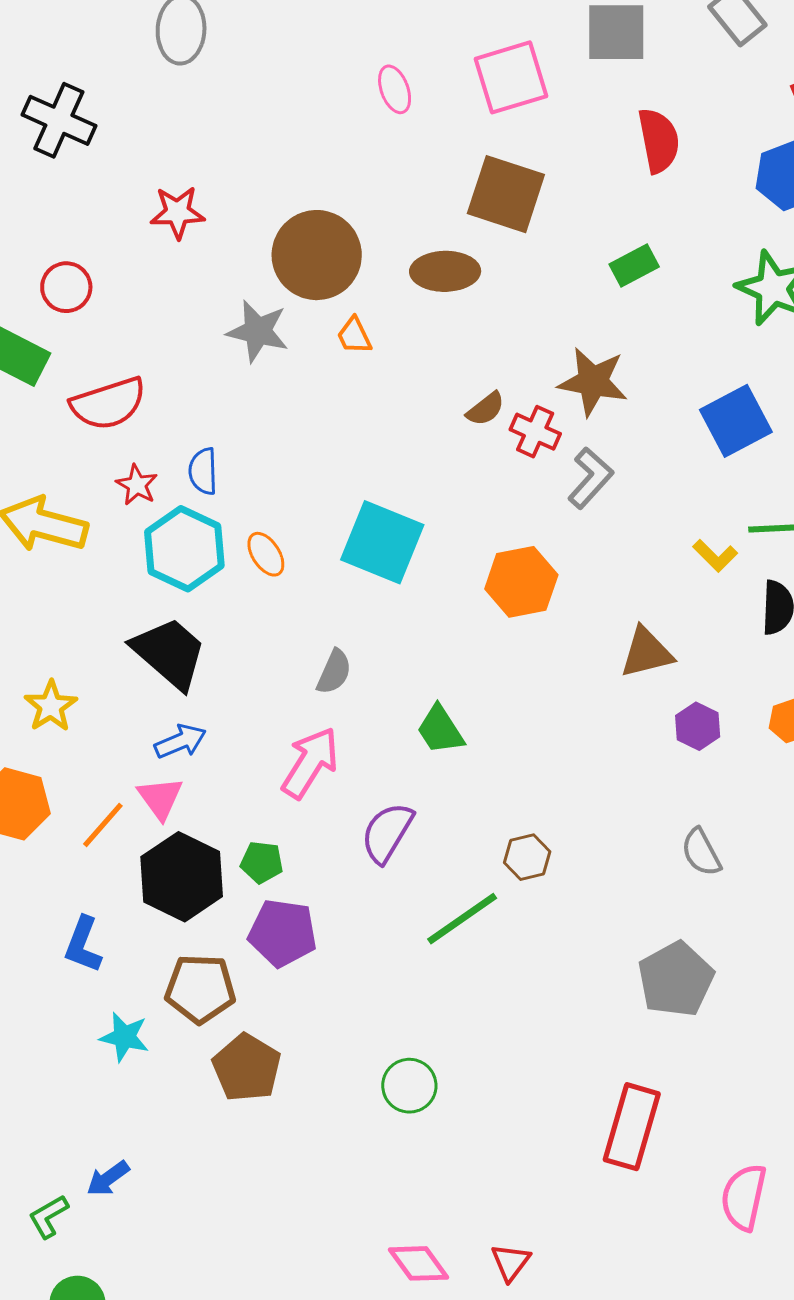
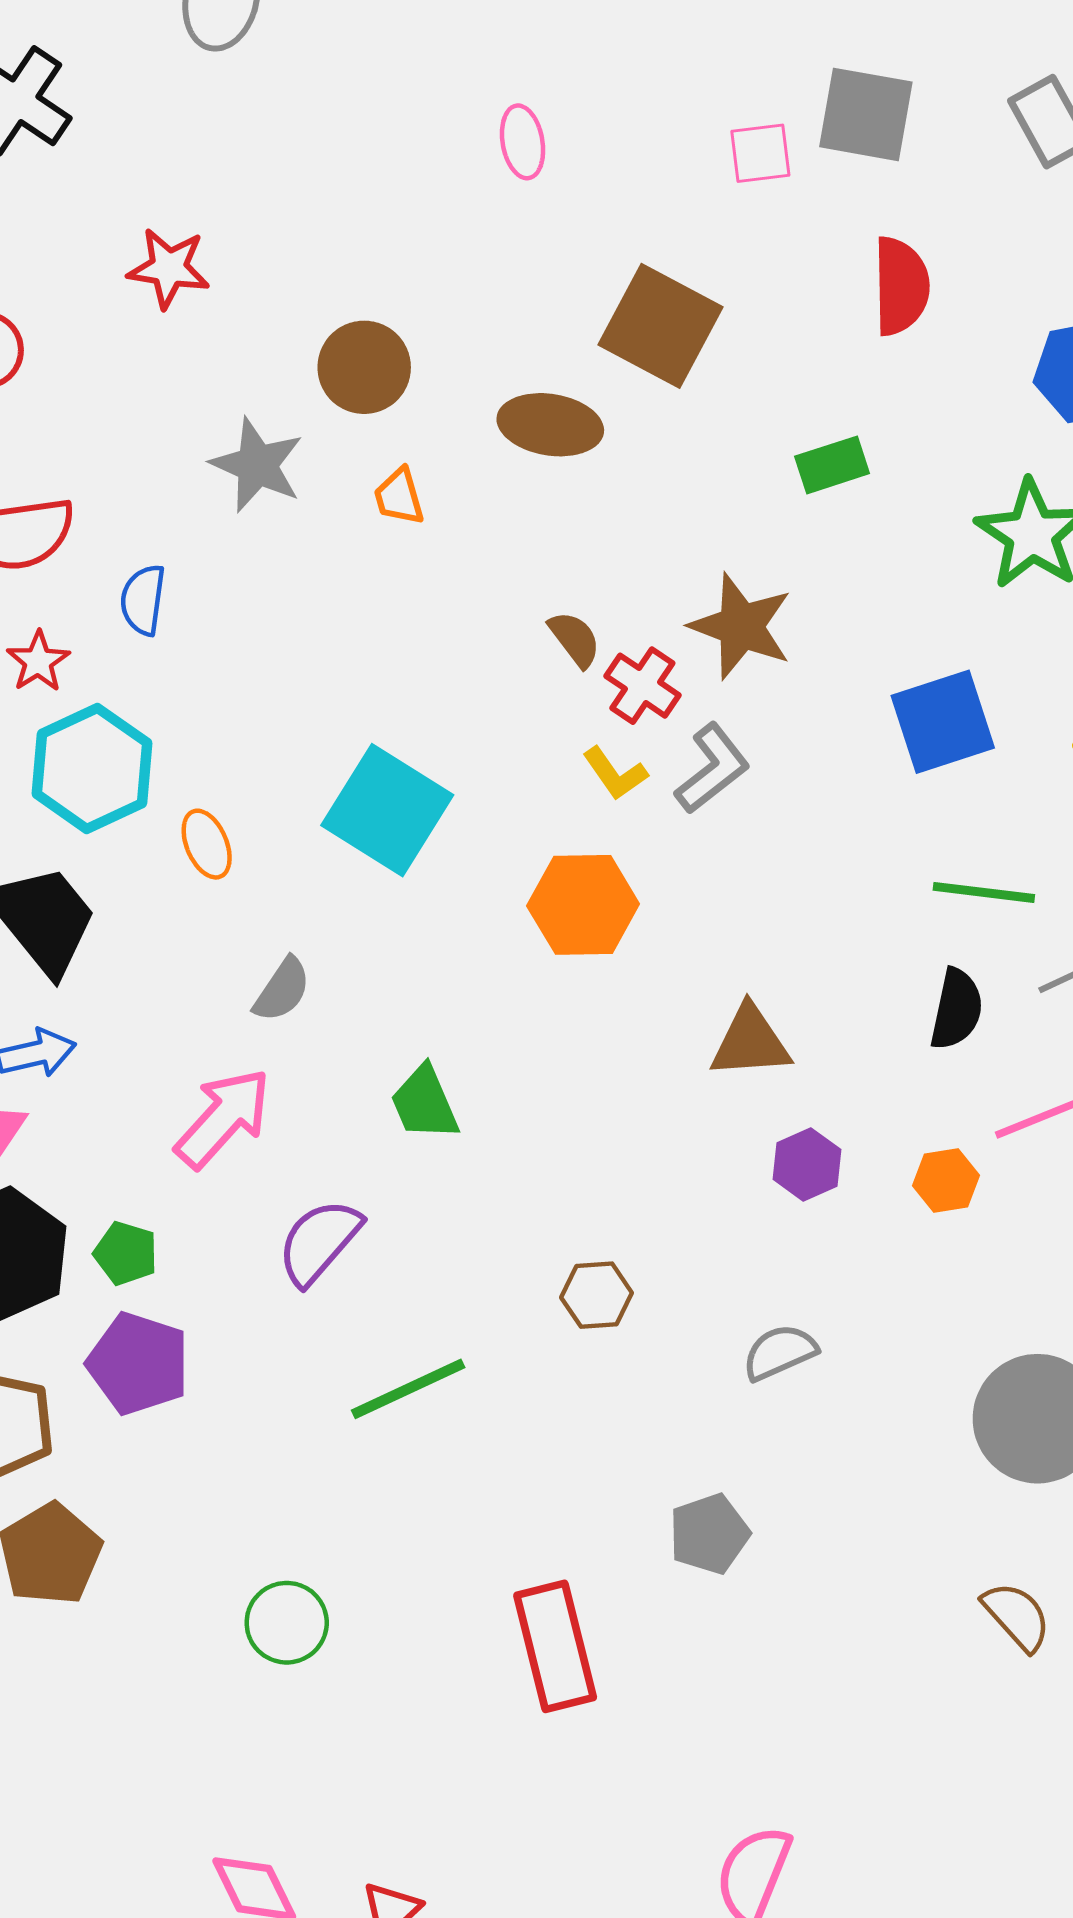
pink square: (511, 77) -> (760, 153), moved, size x0.6
brown circle: (317, 255) -> (364, 367), size x0.7
brown semicircle: (486, 409) -> (575, 639), turned -99
blue semicircle: (203, 471) -> (143, 600), moved
orange ellipse: (266, 554) -> (207, 844), moved
yellow L-shape: (715, 556) -> (615, 774), moved
gray semicircle: (701, 852) -> (780, 1352), turned 84
brown hexagon: (527, 857) -> (597, 1295), moved
gray pentagon: (676, 979) -> (709, 1534), size x0.7
red rectangle: (632, 1127) -> (555, 1646), moved, turned -40

